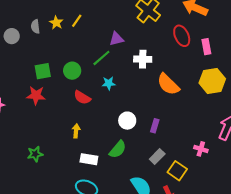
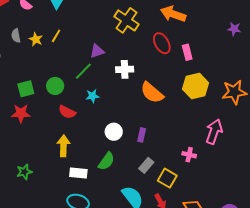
gray semicircle: (35, 27) -> (16, 36), moved
yellow arrow: (76, 131) -> (63, 146), size x1.5

